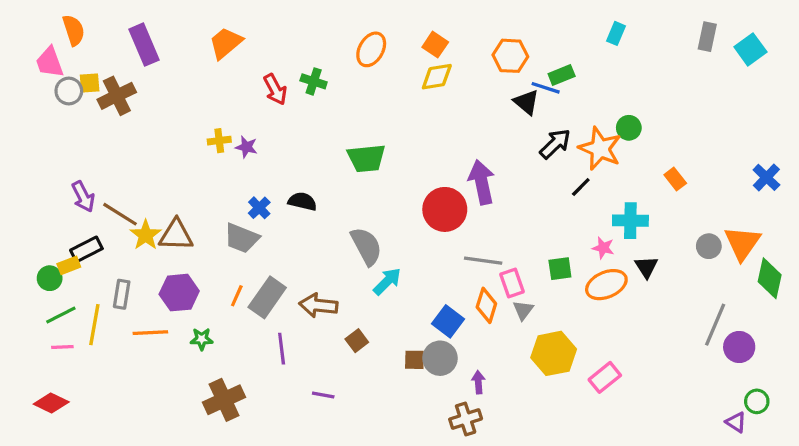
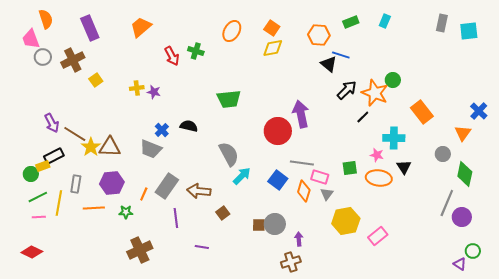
cyan square: (750, 49) -> (469, 31), turned 30
green rectangle: (562, 75) -> (351, 22), moved
yellow square: (90, 83) -> (96, 80), moved, turned -32
orange rectangle: (675, 179) -> (422, 112), size x1.6
orange triangle: (742, 243) -> (463, 133), moved, size x0.7
green diamond: (770, 278) -> (465, 174), moved
pink rectangle: (512, 283) -> (320, 177), turned -54
orange ellipse: (606, 285) -> (379, 178), turned 30
orange line: (237, 296) -> (144, 194), moved
blue square: (448, 321) -> (278, 180), moved

